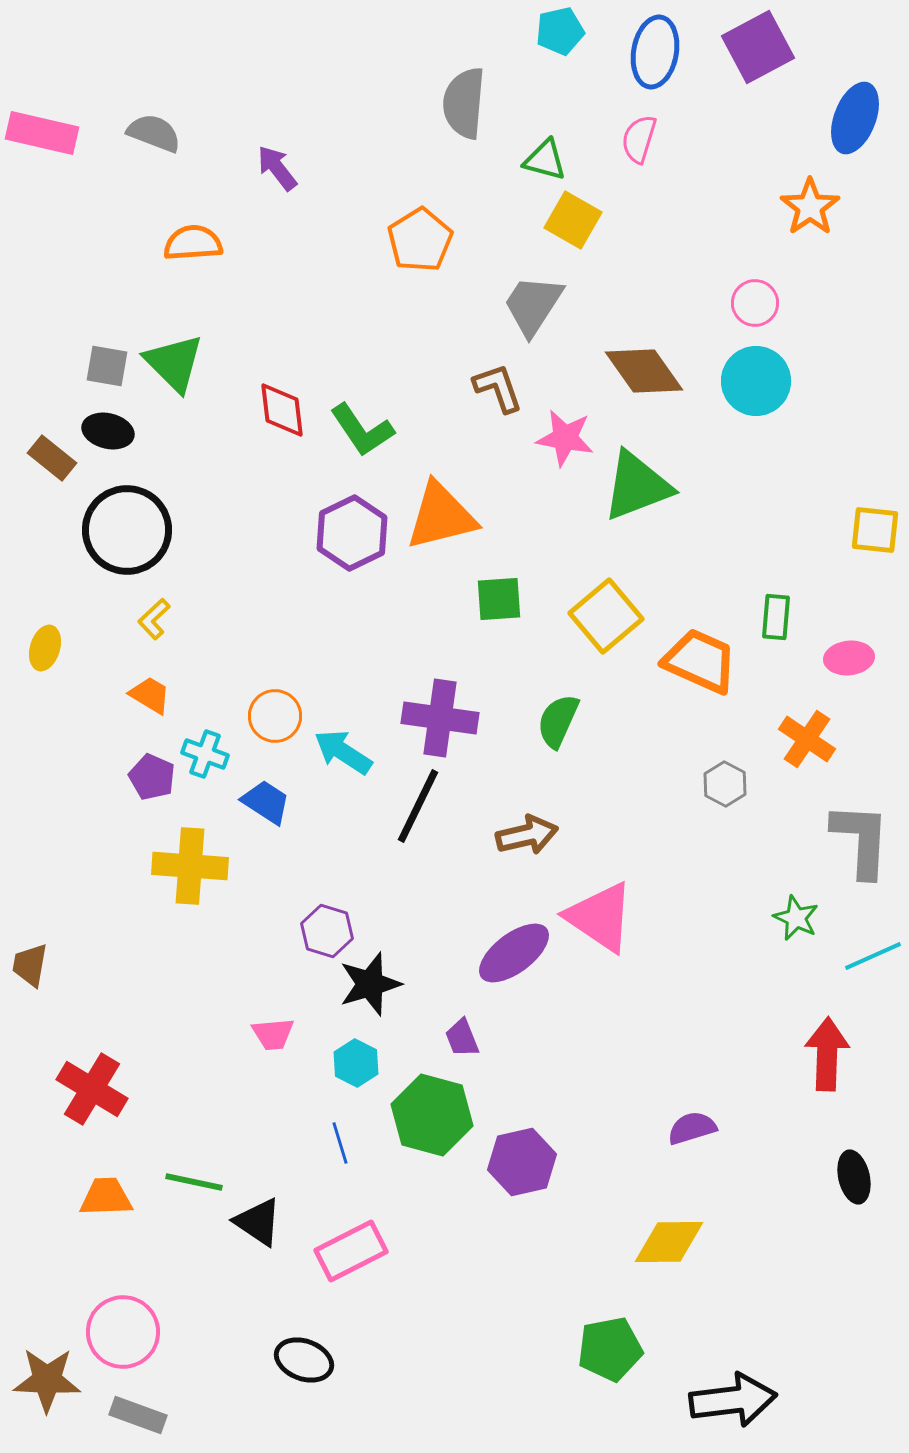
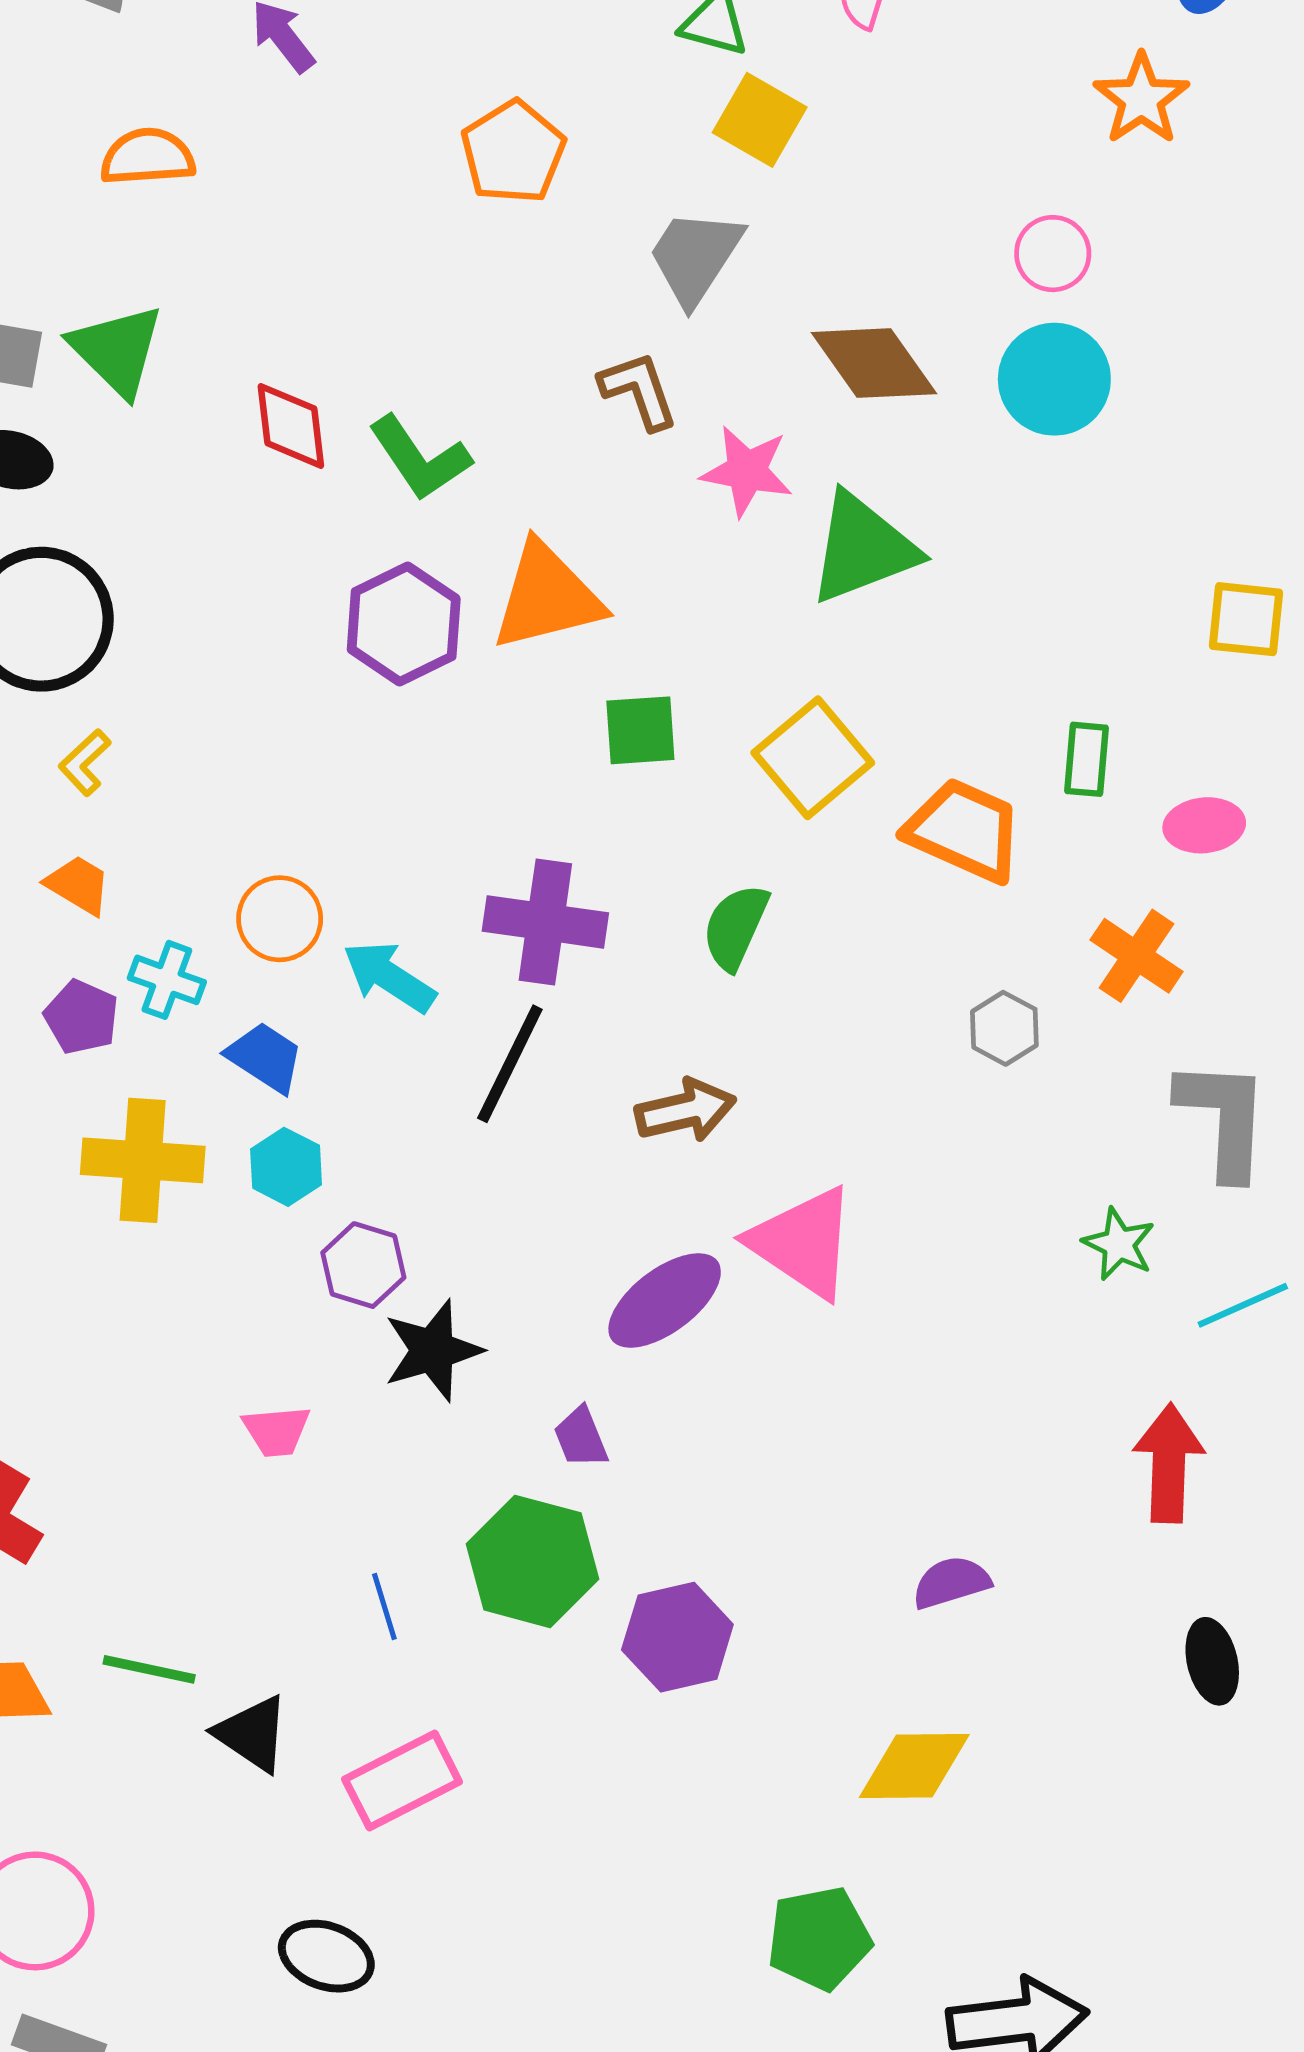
cyan hexagon: (356, 1063) -> (286, 1167), moved

